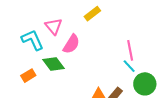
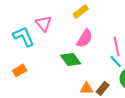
pink semicircle: (71, 44) -> (85, 38), moved
green diamond: (54, 64) -> (71, 59), moved

